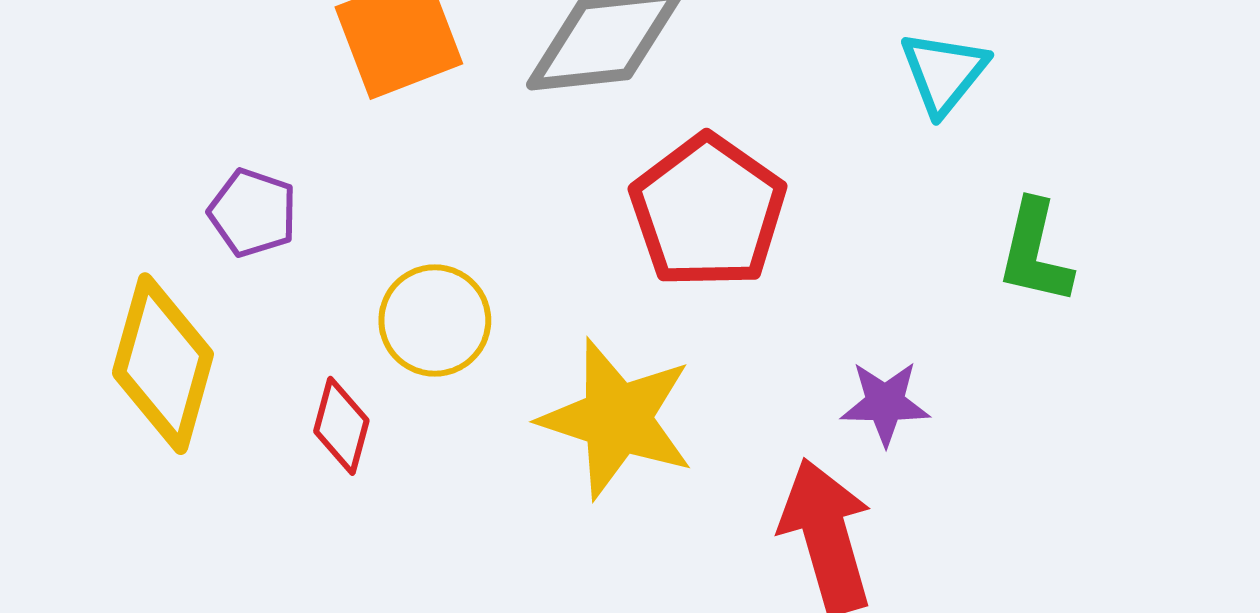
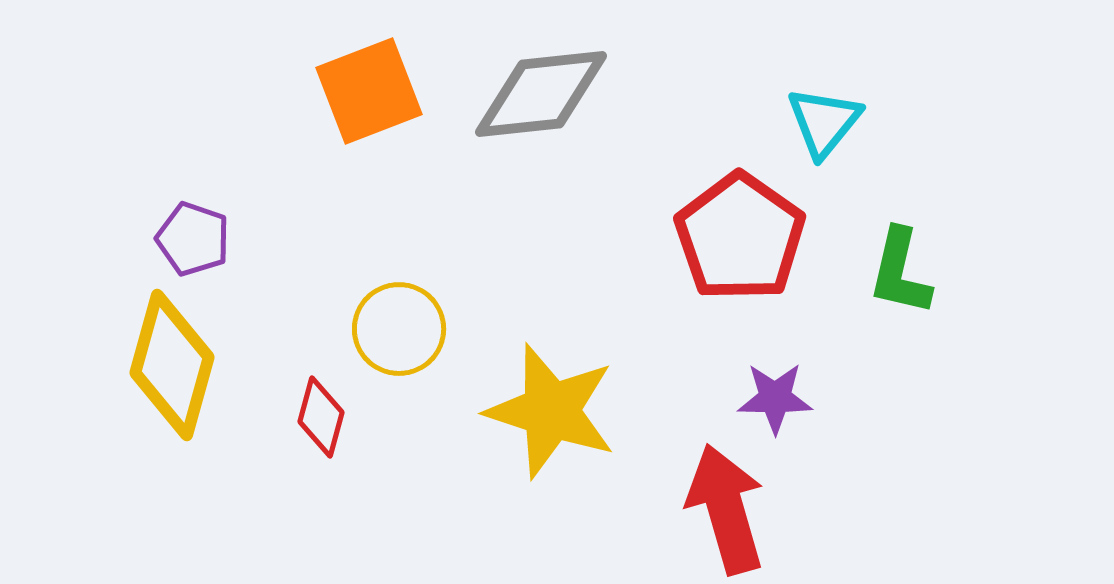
red pentagon: (708, 212) -> (740, 237), moved
purple pentagon: (253, 213) -> (193, 239), moved

